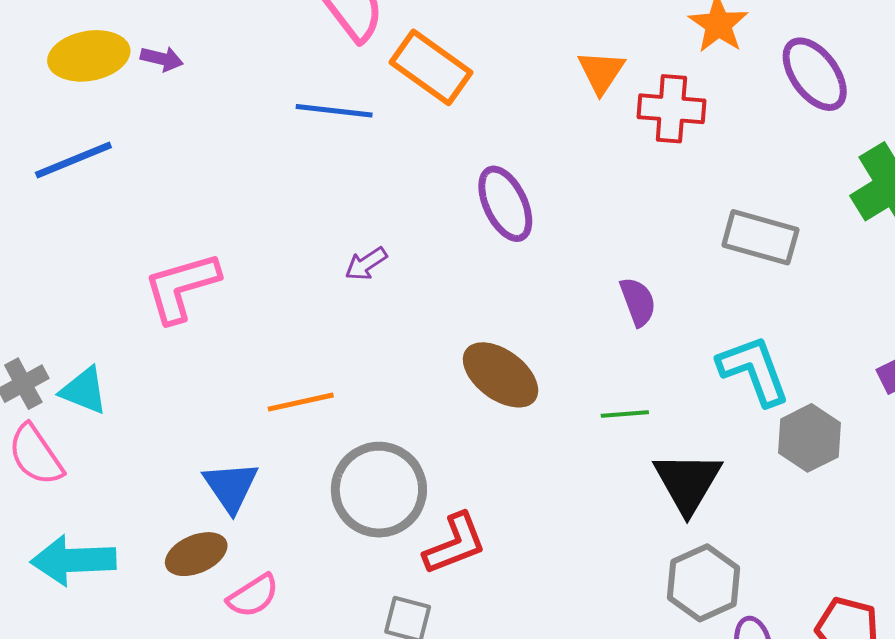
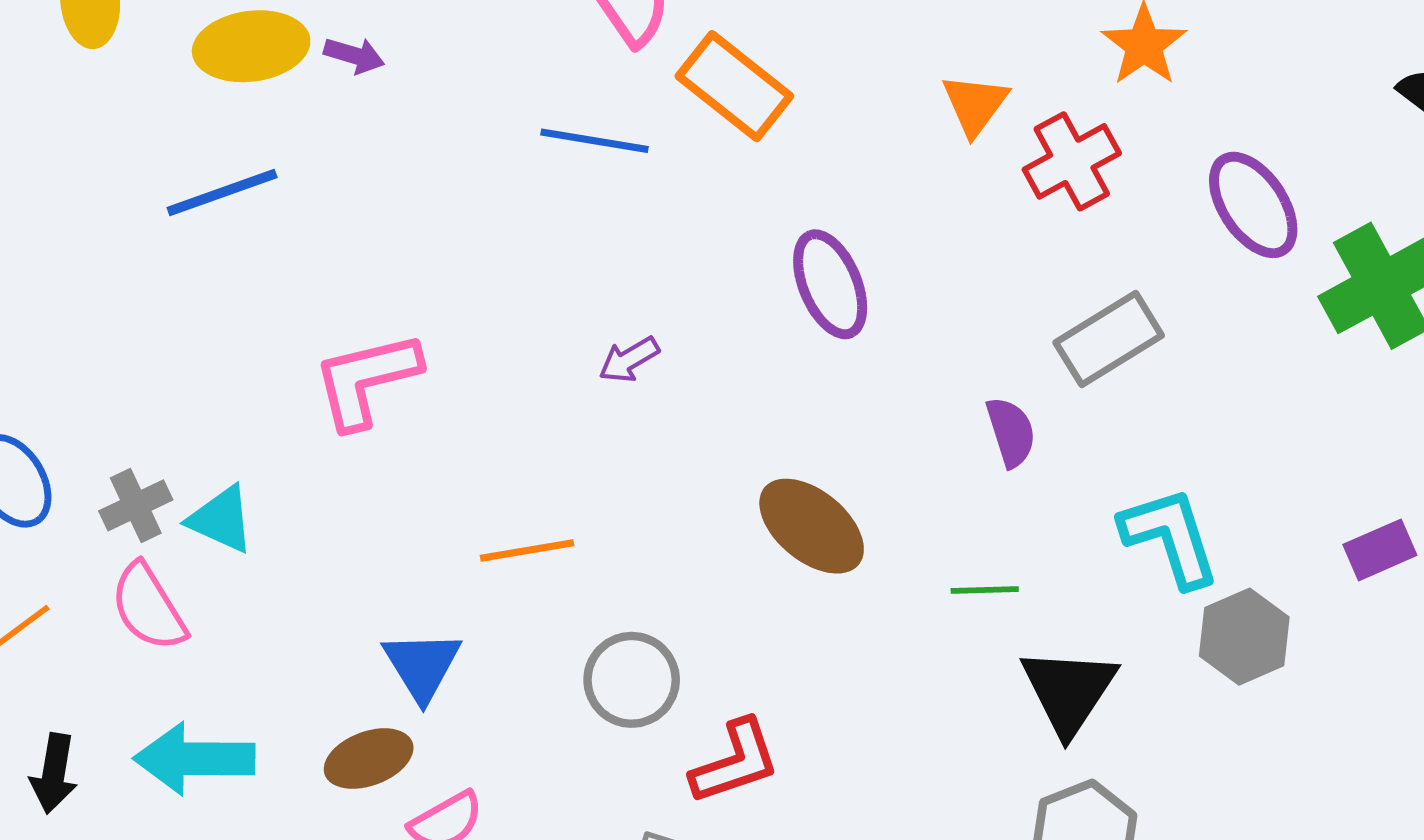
purple ellipse: (815, 74) -> (1253, 205), moved
red cross: (671, 109) -> (1072, 161), turned -36
gray rectangle: (760, 237) -> (1109, 339), moved, turned -50
gray circle: (379, 490) -> (632, 680), size x0.7

